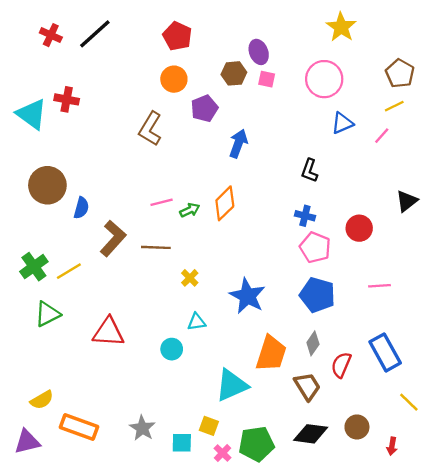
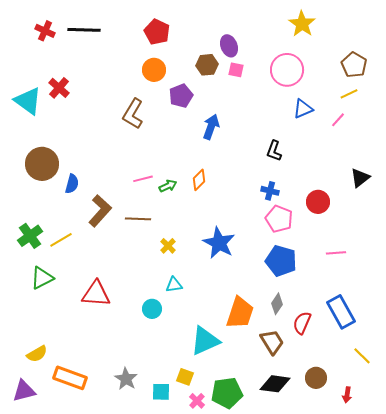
black line: (95, 34) -> (84, 30), turned 44
red cross: (67, 99) -> (59, 88), turned 30
orange diamond: (225, 203) -> (199, 180), size x0.7
blue star: (247, 296) -> (219, 243), moved

